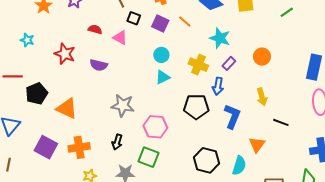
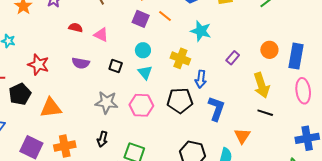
black square: (134, 18) -> (116, 66), moved
red star: (65, 54) -> (38, 65), moved
orange circle: (262, 57) -> (269, 50), moved
purple rectangle: (229, 63) -> (233, 58), moved
cyan triangle: (163, 77) -> (145, 73), turned -42
yellow arrow: (262, 97) -> (261, 85), moved, size x1.4
orange triangle: (67, 109) -> (51, 108), turned -30
pink hexagon: (155, 127) -> (141, 105), moved

